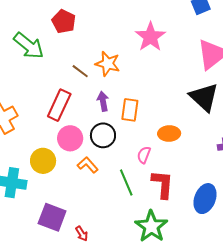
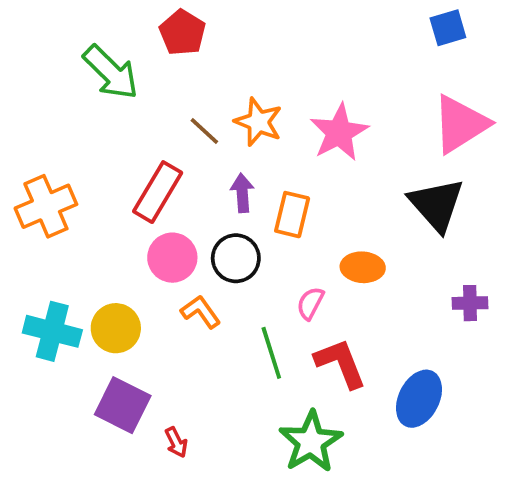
pink star: (150, 37) -> (339, 132), moved
yellow circle: (43, 161) -> (116, 328), moved
red L-shape: (163, 184) -> (340, 363), turned -32

